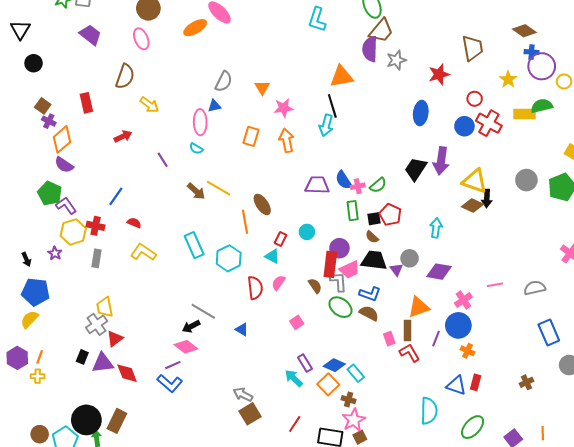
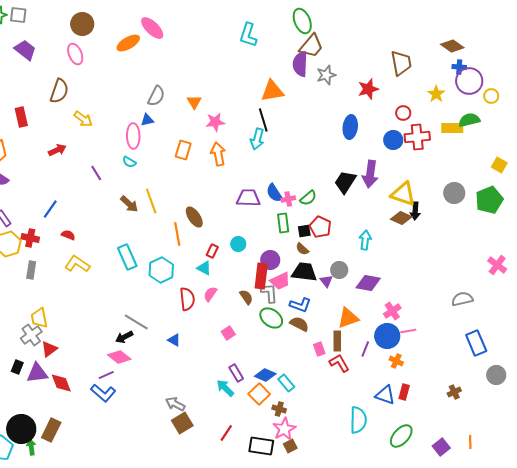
red cross: (489, 123) -> (417, 137), turned -35
yellow line: (219, 188) -> (151, 201), turned 40
pink line: (495, 285) -> (408, 331), moved

